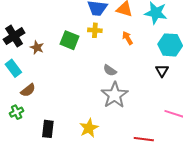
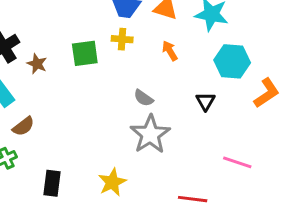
green square: (70, 40) -> (85, 53), turned -30
black triangle: (162, 71) -> (205, 101), moved

